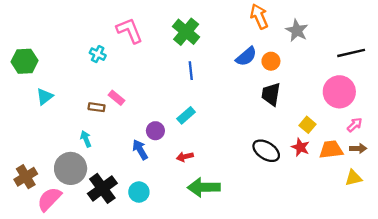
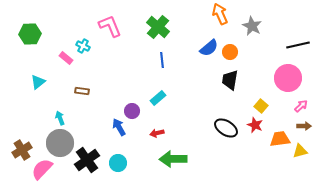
green hexagon: (25, 61) -> (30, 34), moved
pink rectangle: (117, 98) -> (66, 58), moved
cyan arrow: (86, 139) -> (60, 118), moved
orange trapezoid: (331, 150) -> (280, 139), moved

